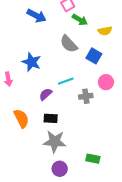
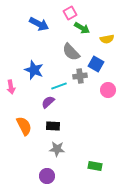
cyan line: (66, 81) -> (59, 86), moved
gray cross: (86, 96) -> (80, 76), moved
gray star: (55, 142) -> (57, 149), size x0.7
purple circle: (60, 169) -> (47, 176), moved

